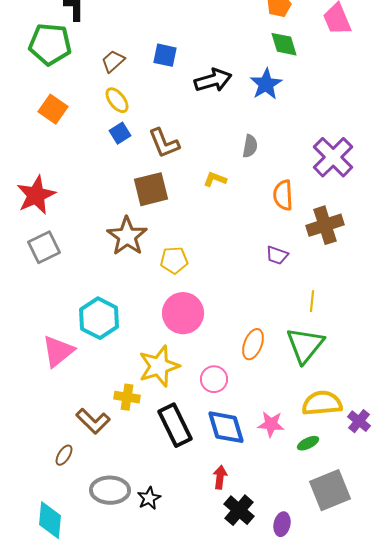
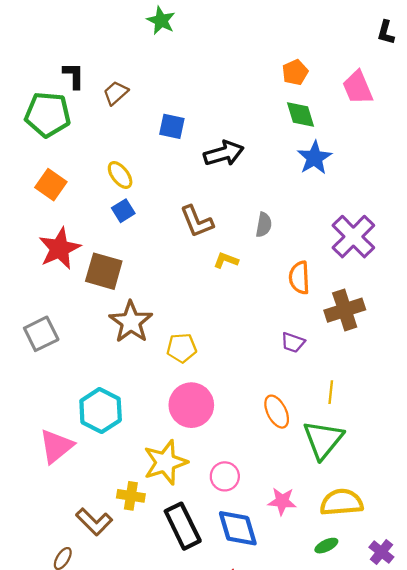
brown trapezoid: (113, 61) -> (116, 93), moved
blue star: (266, 84) -> (314, 158), moved
brown L-shape: (164, 143) -> (197, 221), moved
brown square: (151, 189) -> (104, 271), moved, turned 30
red star: (36, 195) -> (60, 248), moved
orange ellipse: (253, 344) -> (277, 412), moved, turned -48
purple cross: (359, 421) -> (381, 552), moved
pink star: (271, 424) -> (282, 501), moved

